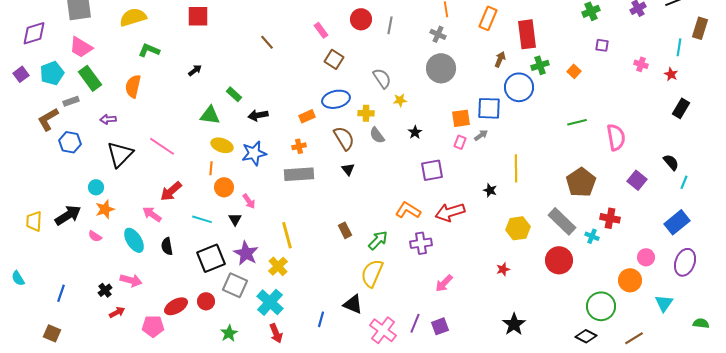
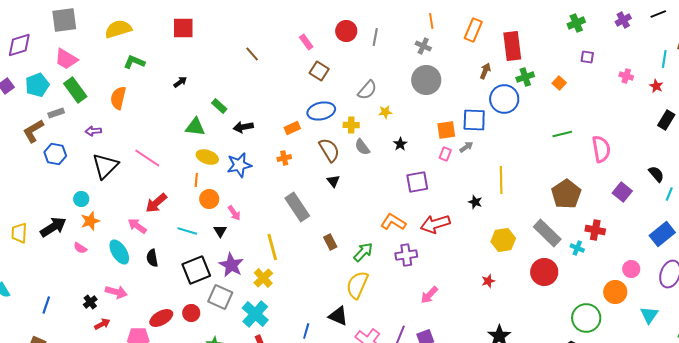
gray semicircle: (382, 78) -> (367, 90), turned 75
gray rectangle: (299, 174) -> (297, 207), moved, turned 60

